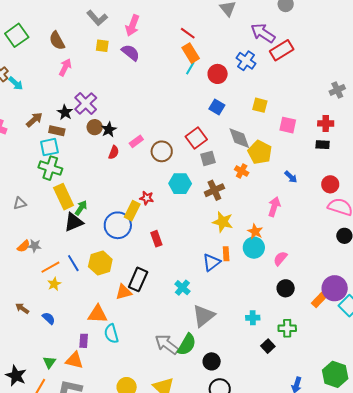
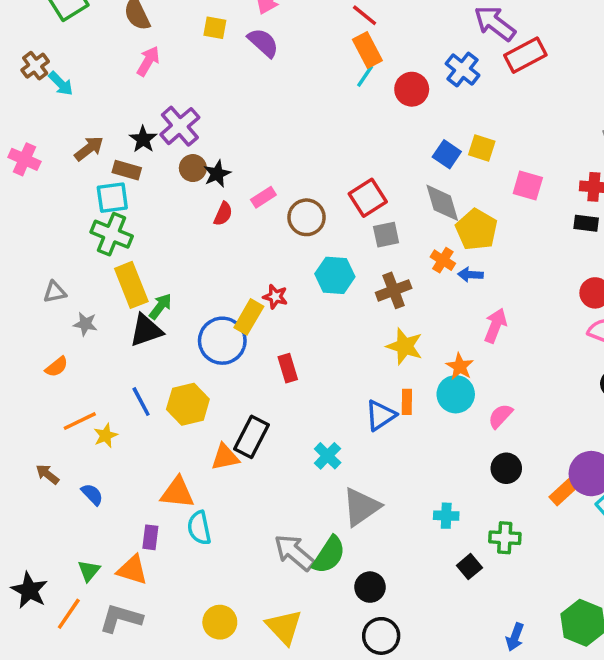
blue square: (217, 107) -> (447, 154), moved
blue arrow: (291, 177) -> (470, 275), moved, turned 136
gray star: (35, 246) -> (85, 324), moved
orange line: (50, 267) -> (80, 421), moved

